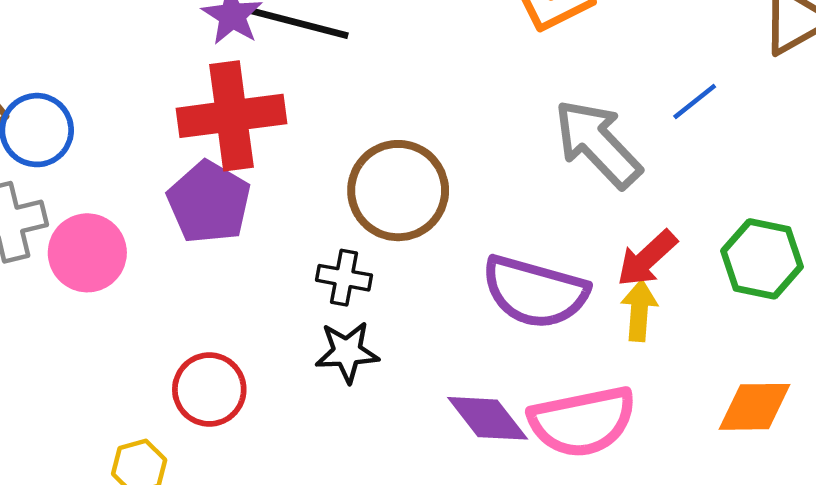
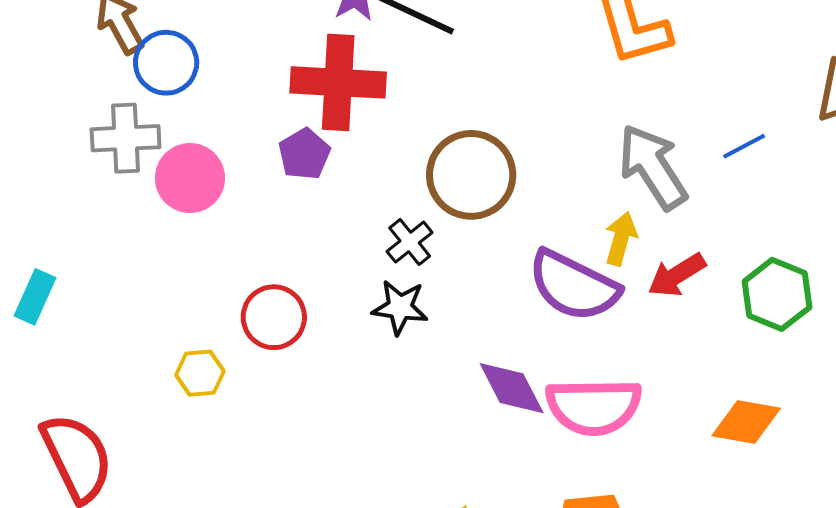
purple pentagon: (209, 202) -> (304, 154), size x0.7
black cross: (344, 278) -> (410, 242), turned 30
yellow arrow: (639, 311) -> (621, 239), moved

